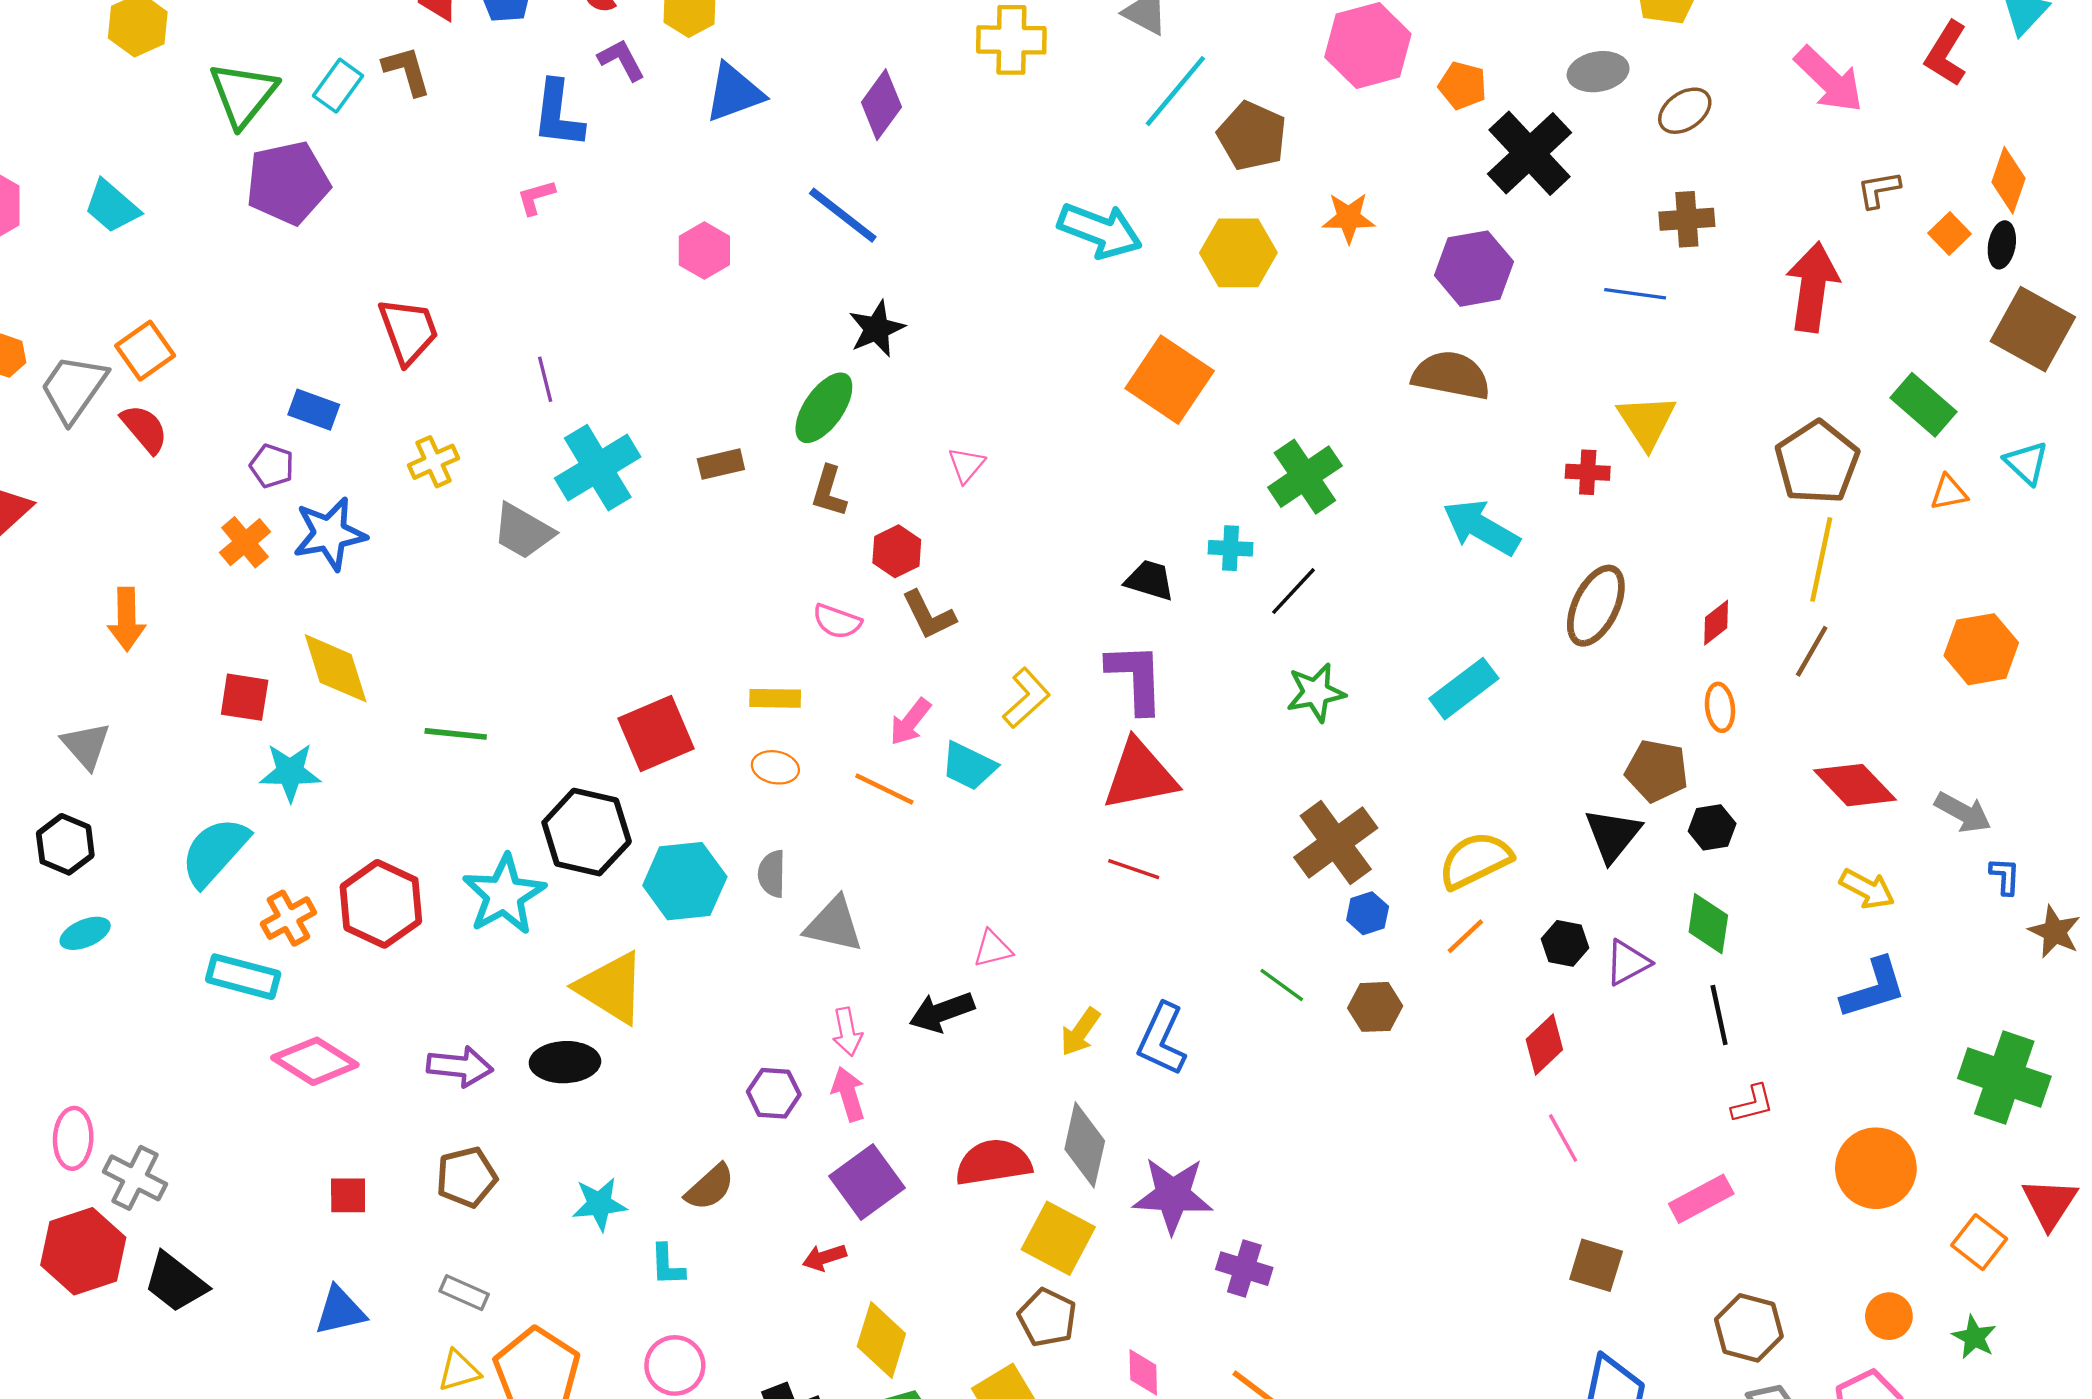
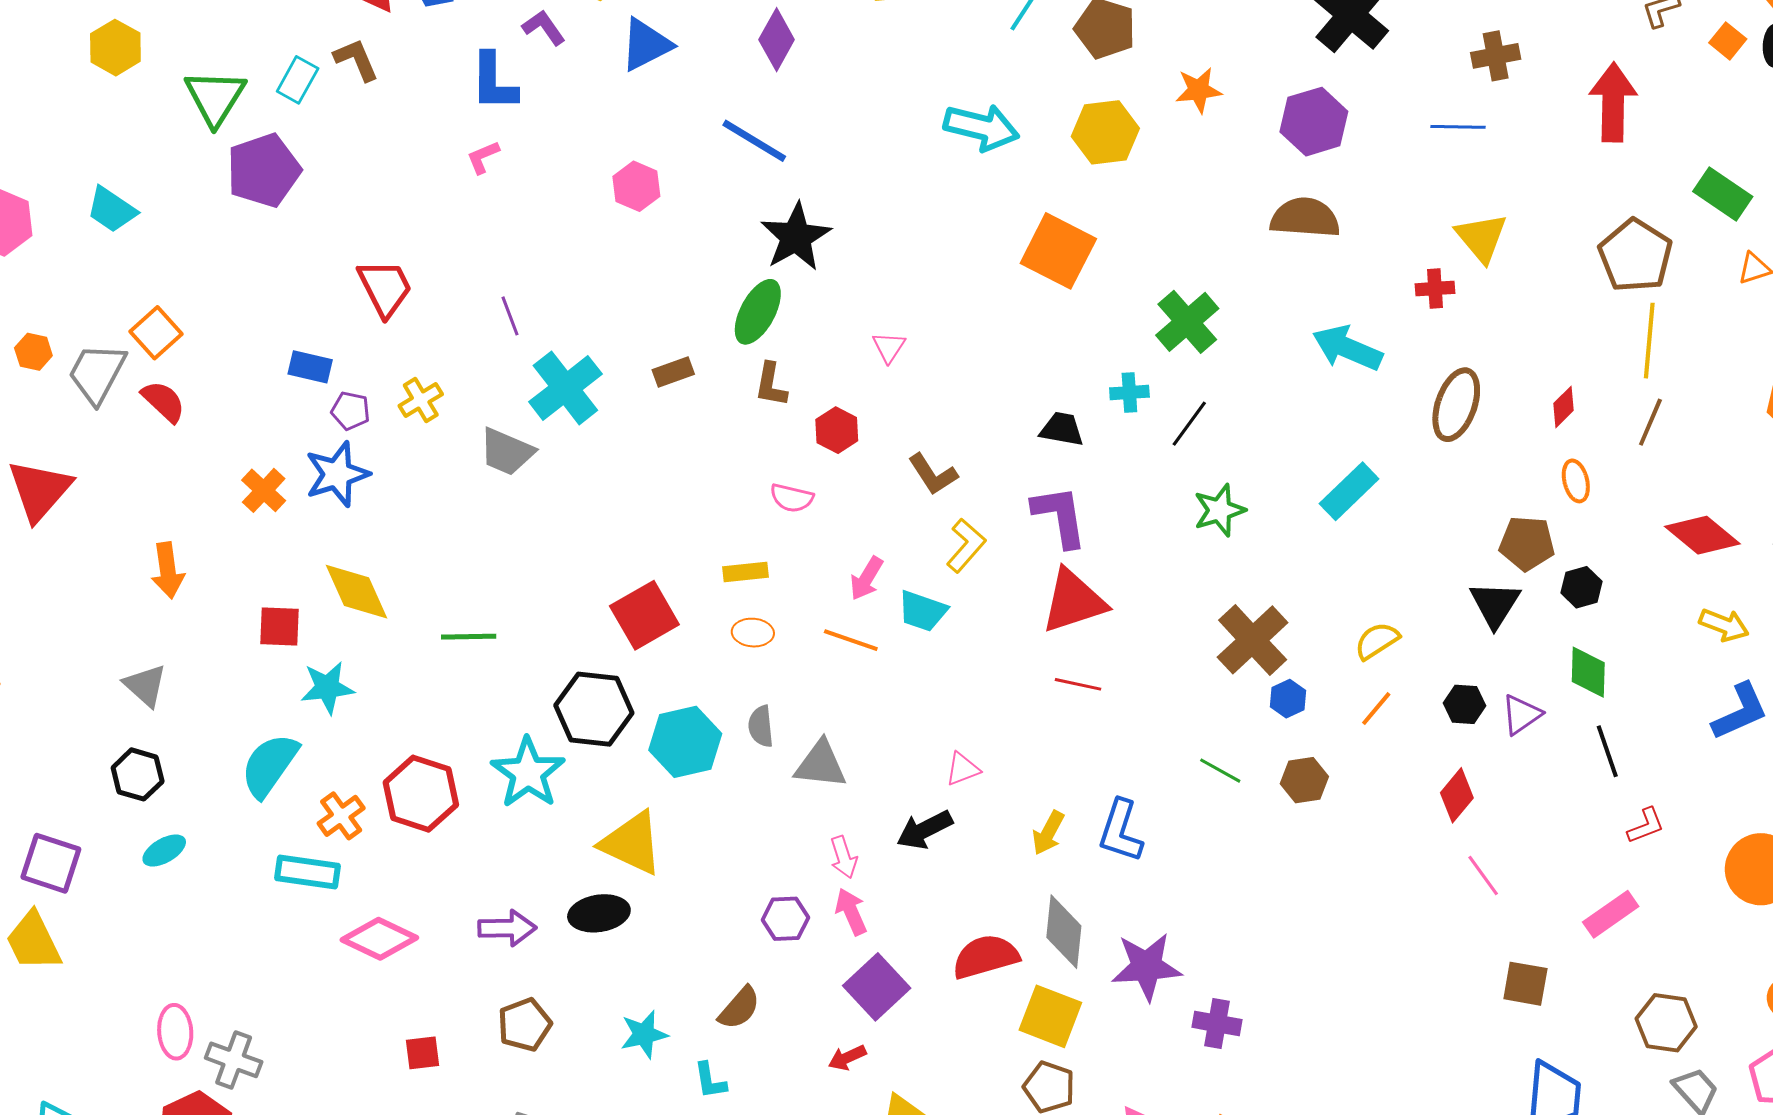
black star: (877, 329) -> (796, 237), size x1.4
purple pentagon: (272, 466) -> (351, 411), moved
brown L-shape: (929, 615) -> (933, 474), moved
yellow semicircle: (1475, 860) -> (1377, 641), size x0.7

